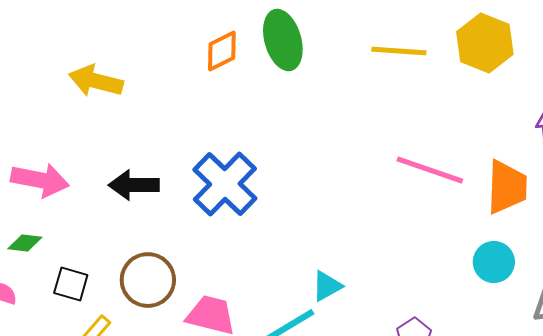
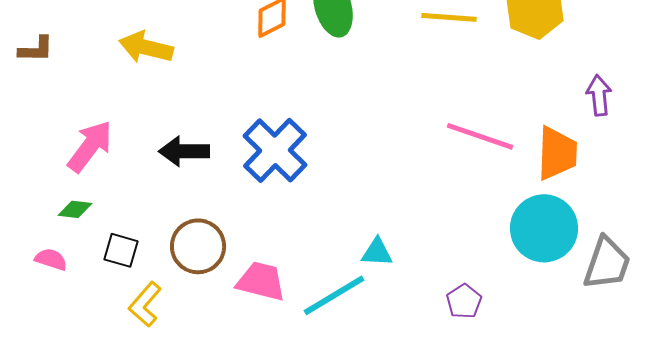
pink arrow: (40, 180) -> (90, 146), turned -64
cyan circle: (494, 262) -> (544, 228), size x1.6
cyan triangle: (327, 286) -> (377, 252), turned 32

